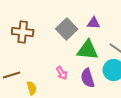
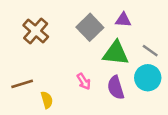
brown cross: (23, 32) -> (36, 31), turned 35

